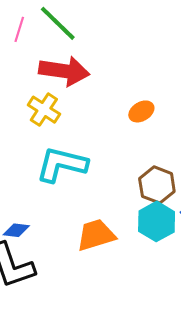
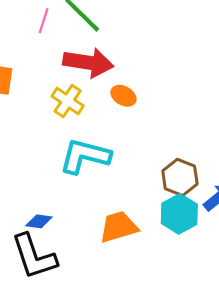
orange ellipse: (141, 111) -> (123, 96), moved, turned 60

